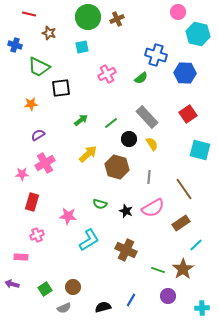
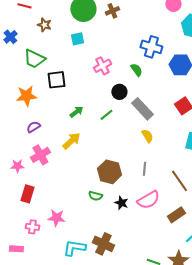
blue cross: (15, 45) -> (10, 37), turned 32
green semicircle: (141, 78) -> (136, 70), turned -88
orange star: (31, 104) -> (26, 96), size x1.5
black circle: (129, 139) -> (119, 92), moved
yellow arrow: (88, 154) -> (71, 141), moved
brown hexagon: (117, 167) -> (109, 172), moved
pink star: (68, 216) -> (56, 218), moved
pink cross: (37, 235) -> (32, 227), turned 32
cyan L-shape: (89, 240) -> (74, 248), moved, turned -140
brown cross: (126, 250) -> (103, 244), moved

